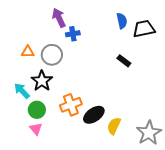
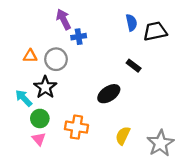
orange cross: (71, 105) -> (76, 127), moved, turned 30
black ellipse: (94, 115) -> (109, 94), moved

